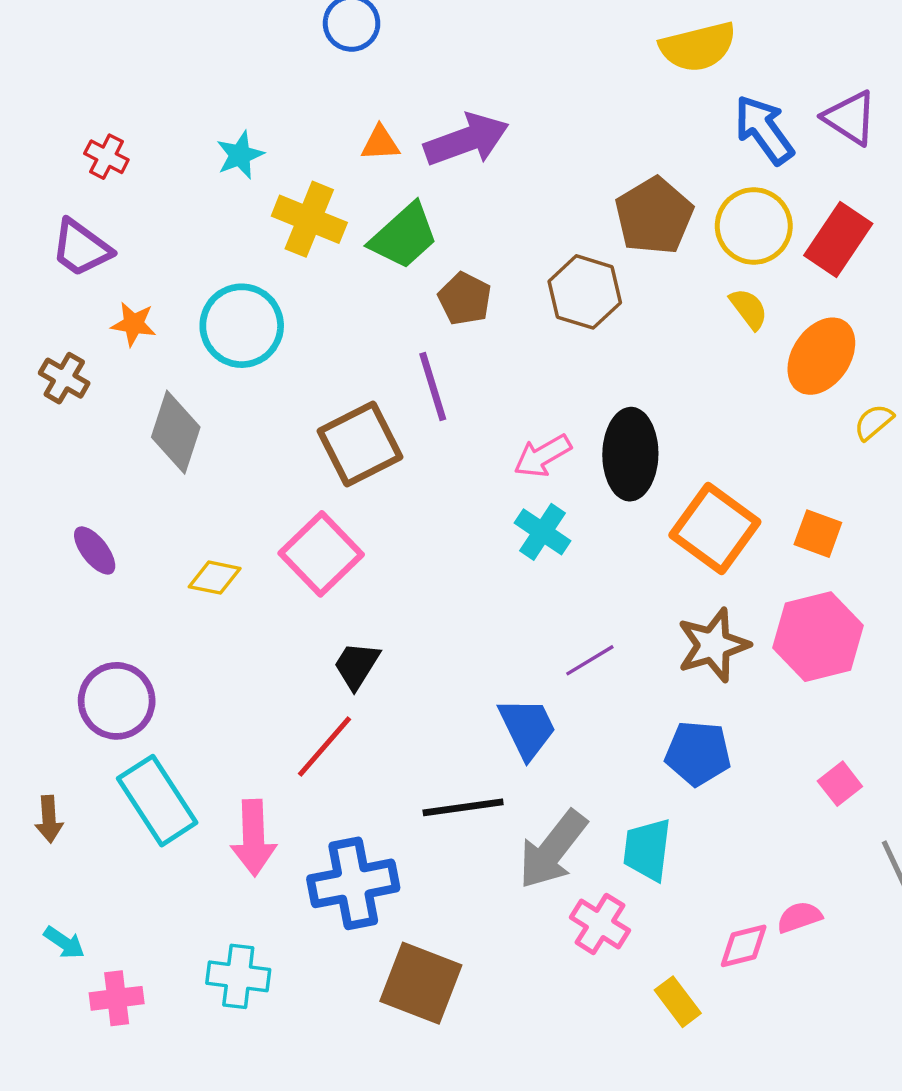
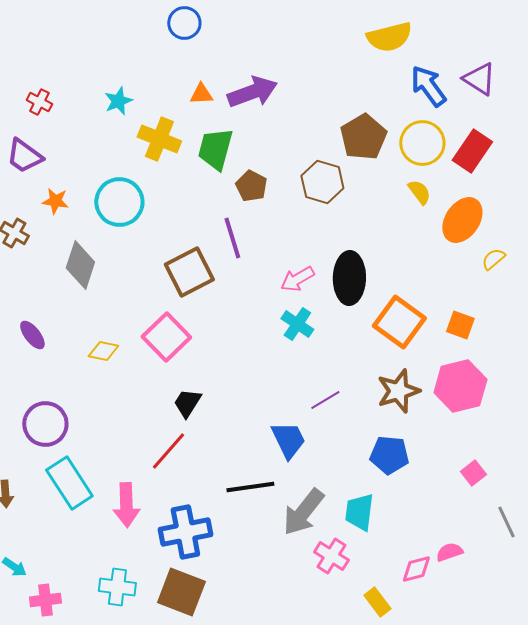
green trapezoid: (404, 236) -> (215, 149), turned 147
brown square: (421, 983) -> (181, 592), moved

